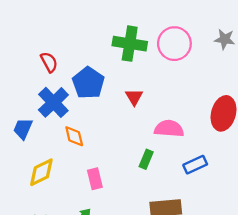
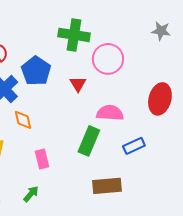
pink circle: (174, 44) -> (108, 59), moved
green rectangle: (146, 159) -> (89, 141), size x1.6

